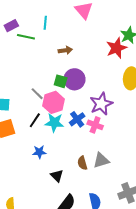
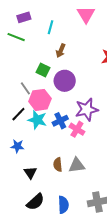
cyan line: (45, 23) -> (51, 27), moved
purple rectangle: (11, 26) -> (24, 17), moved
green line: (26, 37) -> (16, 37), moved
brown arrow: (65, 50) -> (61, 51), turned 112
green square: (61, 81) -> (43, 70), moved

